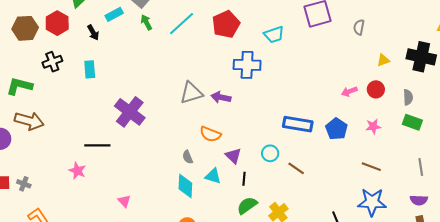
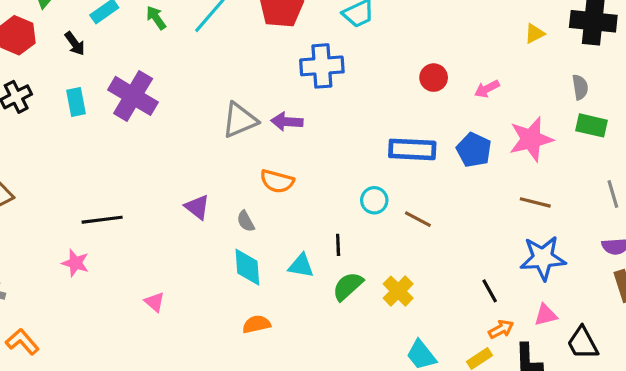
red circle: (376, 89) -> (434, 78), moved
purple cross: (130, 112) -> (133, 96), moved
pink star: (373, 126) -> (531, 139), size x1.8
purple triangle: (233, 156) -> (197, 207), moved
cyan triangle: (213, 176) -> (301, 266), moved

